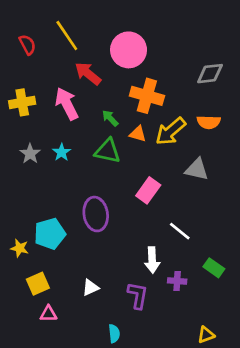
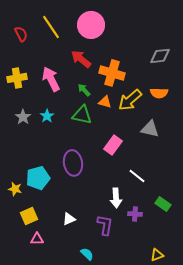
pink circle: (129, 50) -> (91, 25), moved
red arrow: (88, 74) -> (81, 59), moved
cyan semicircle: (114, 334) -> (87, 254), turned -40

